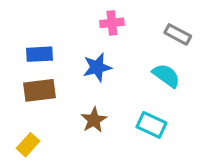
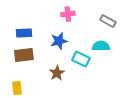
cyan semicircle: (166, 76) -> (101, 46), turned -36
cyan rectangle: (151, 125) -> (81, 59), moved
yellow rectangle: (28, 145) -> (17, 88), turned -48

